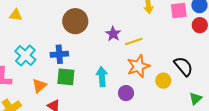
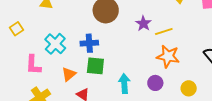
orange star: (138, 66) -> (168, 56), turned 30
cyan arrow: (102, 77) -> (124, 83), moved
yellow circle: (163, 81) -> (189, 88), moved

